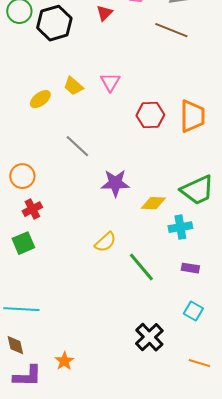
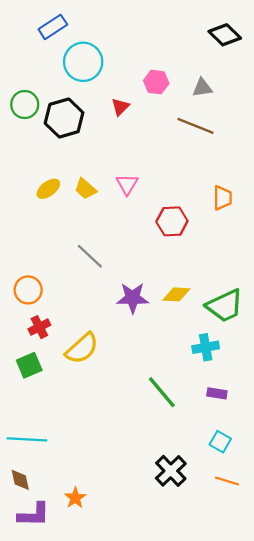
yellow ellipse: (40, 99) -> (48, 189), moved
orange trapezoid: (192, 116) -> (223, 198), moved, size x0.7
yellow diamond: (153, 203) -> (176, 294), moved
yellow semicircle: (105, 242) -> (82, 348), moved, size x1.4
orange line: (199, 363) -> (227, 481), moved

